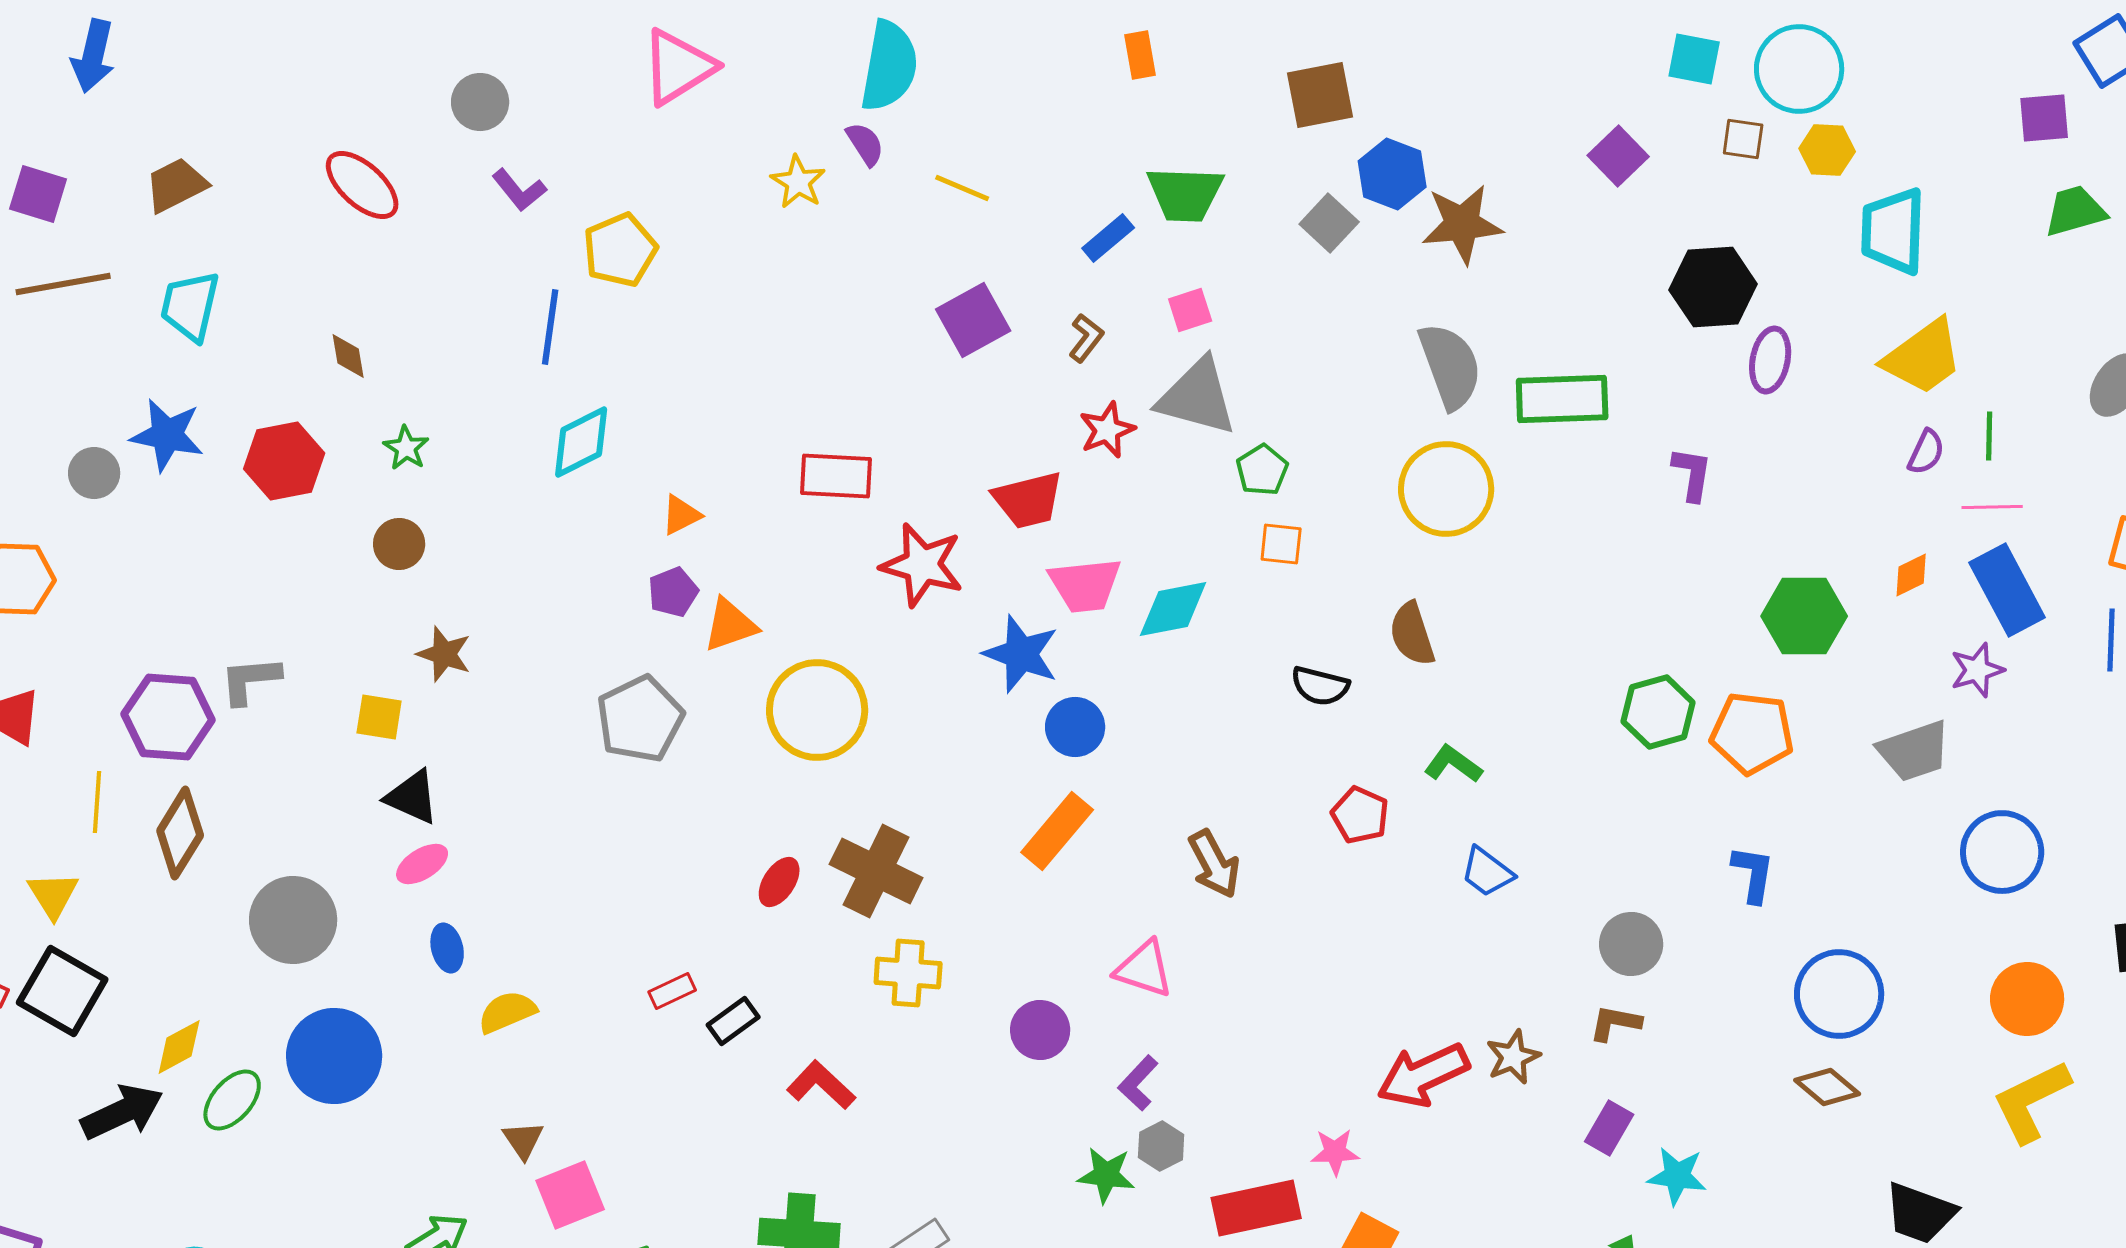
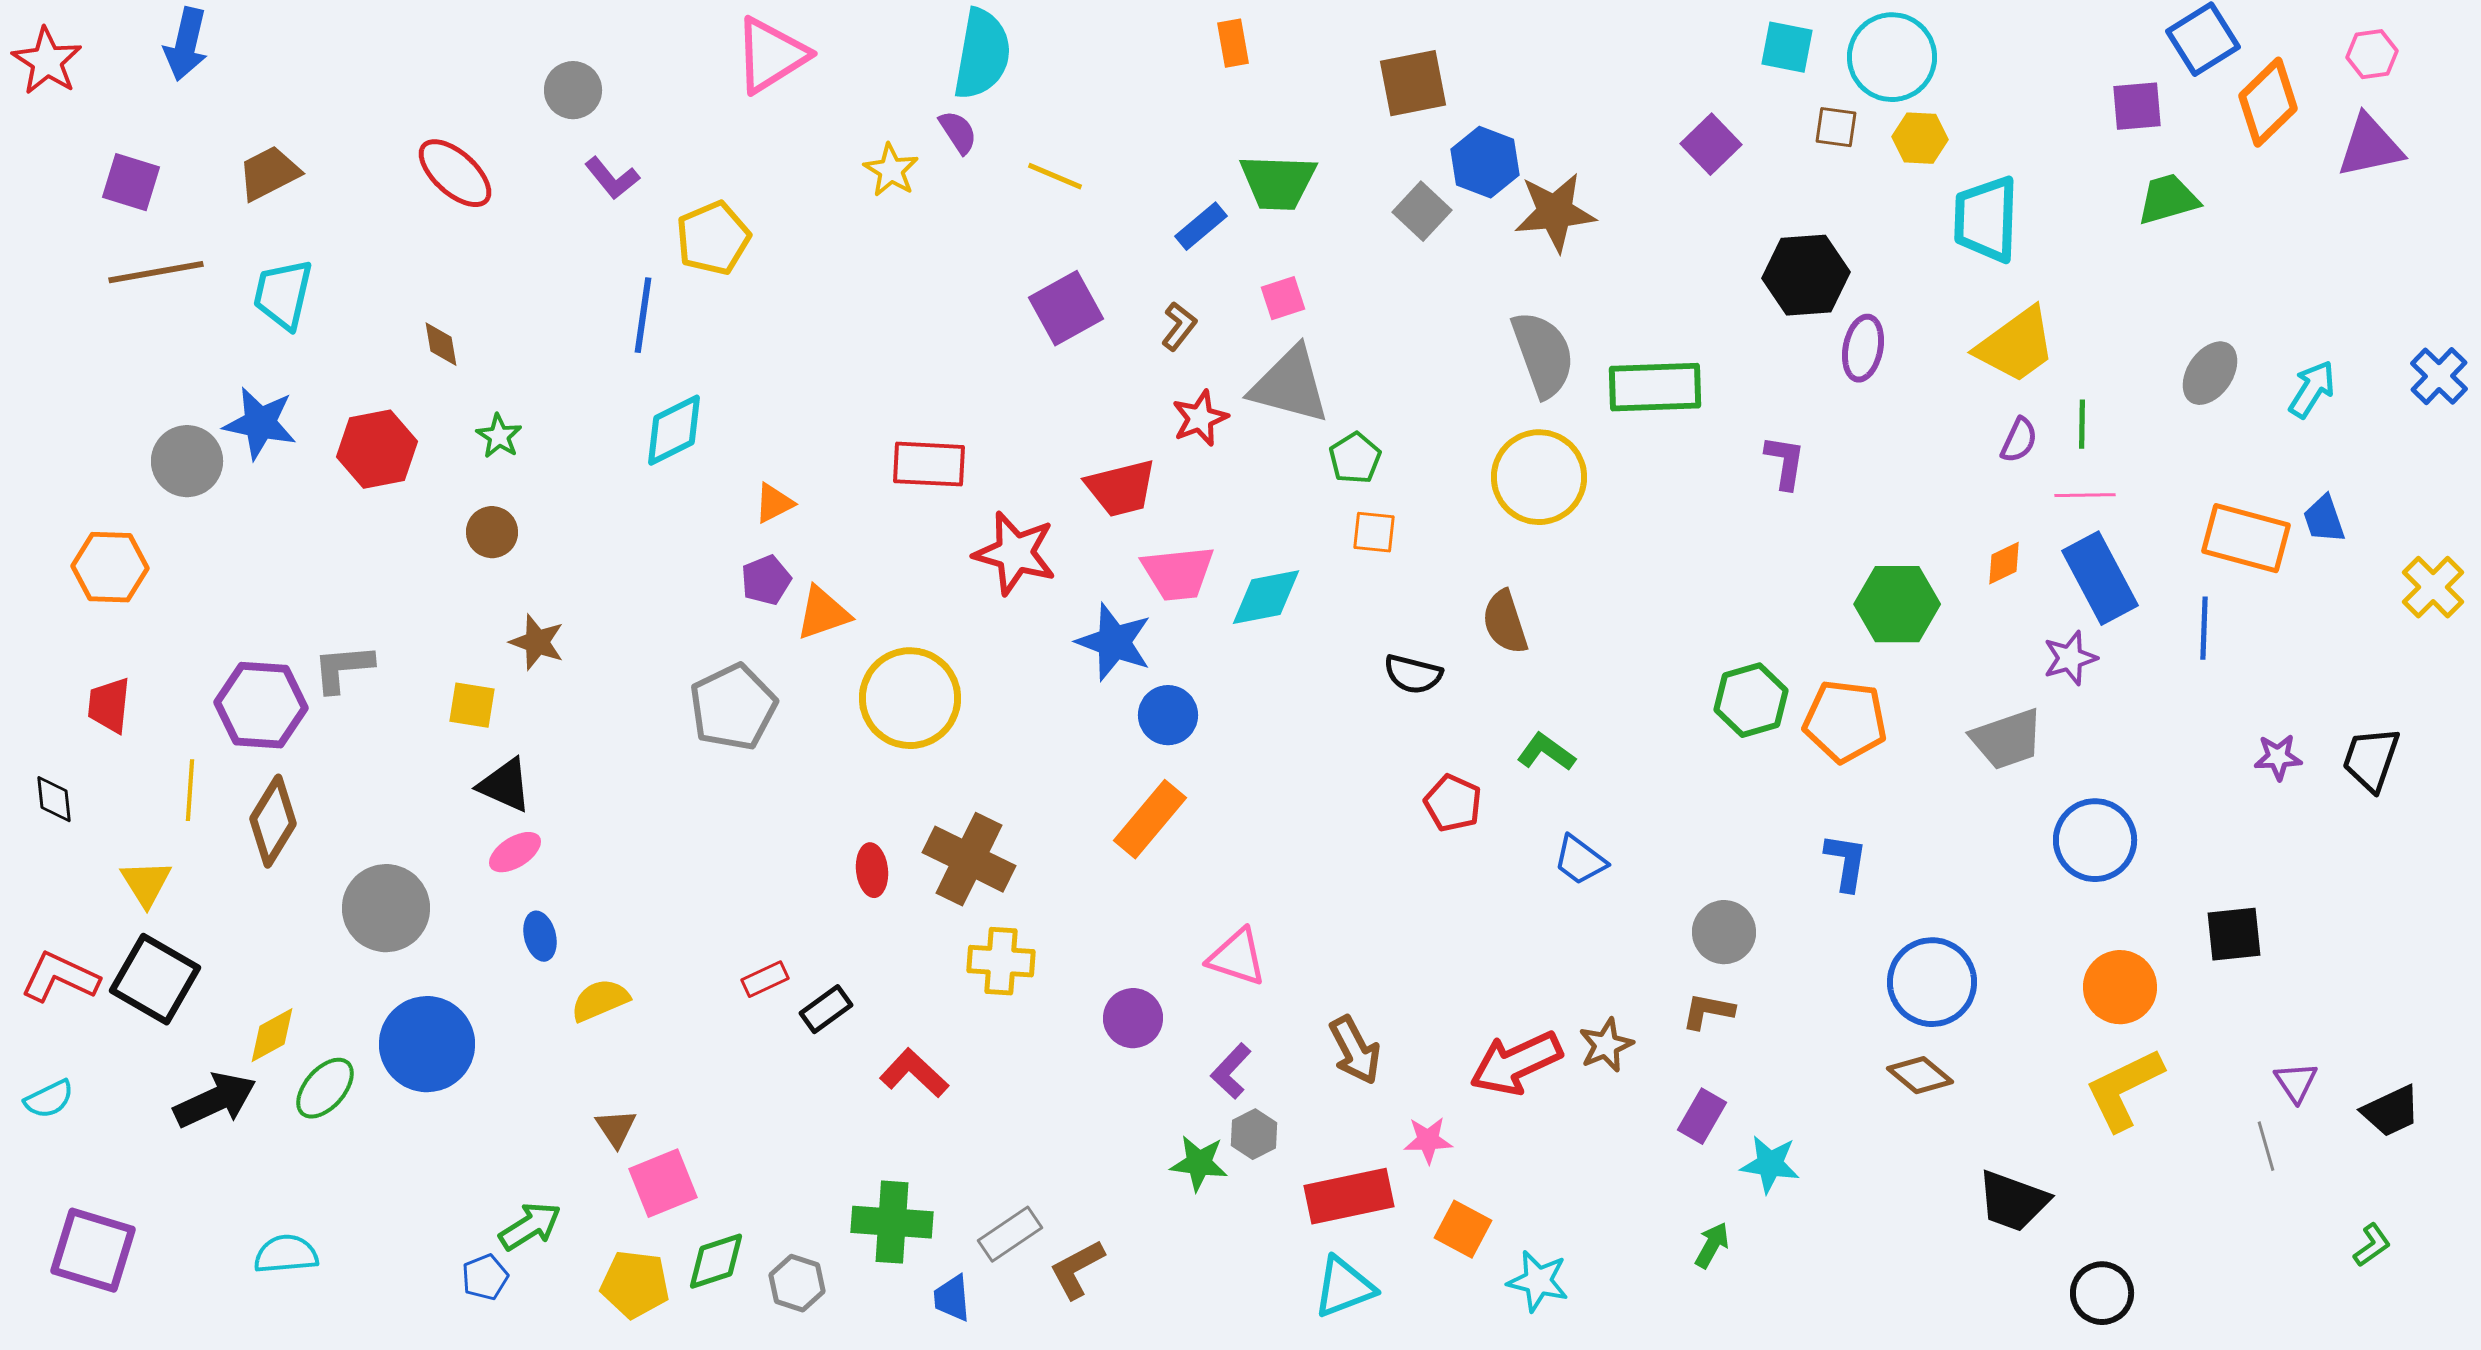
gray circle: (94, 473) -> (187, 461), size x1.4
brown arrow: (1214, 864) -> (1355, 1050), moved
red ellipse: (779, 882) -> (872, 870), turned -39

